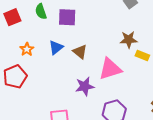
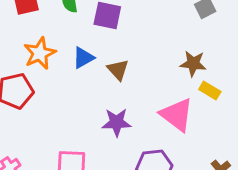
orange star: (27, 49) -> (40, 53), size x1.5
pink triangle: (110, 69) -> (177, 115), moved, turned 45

